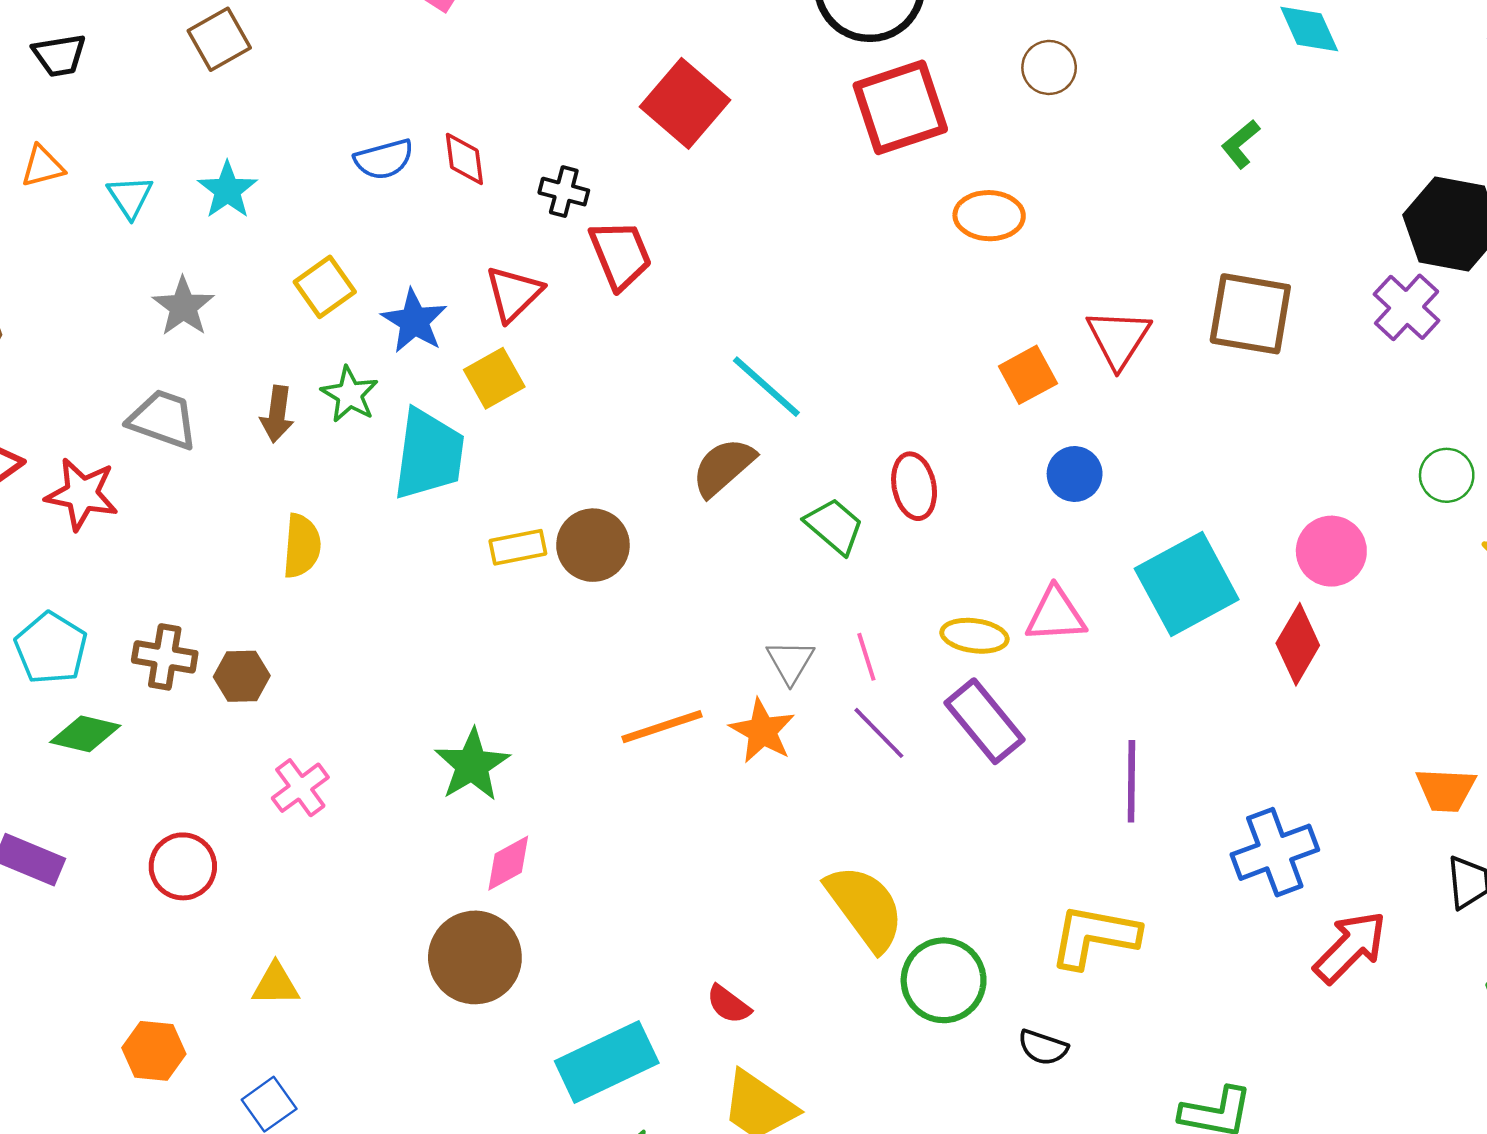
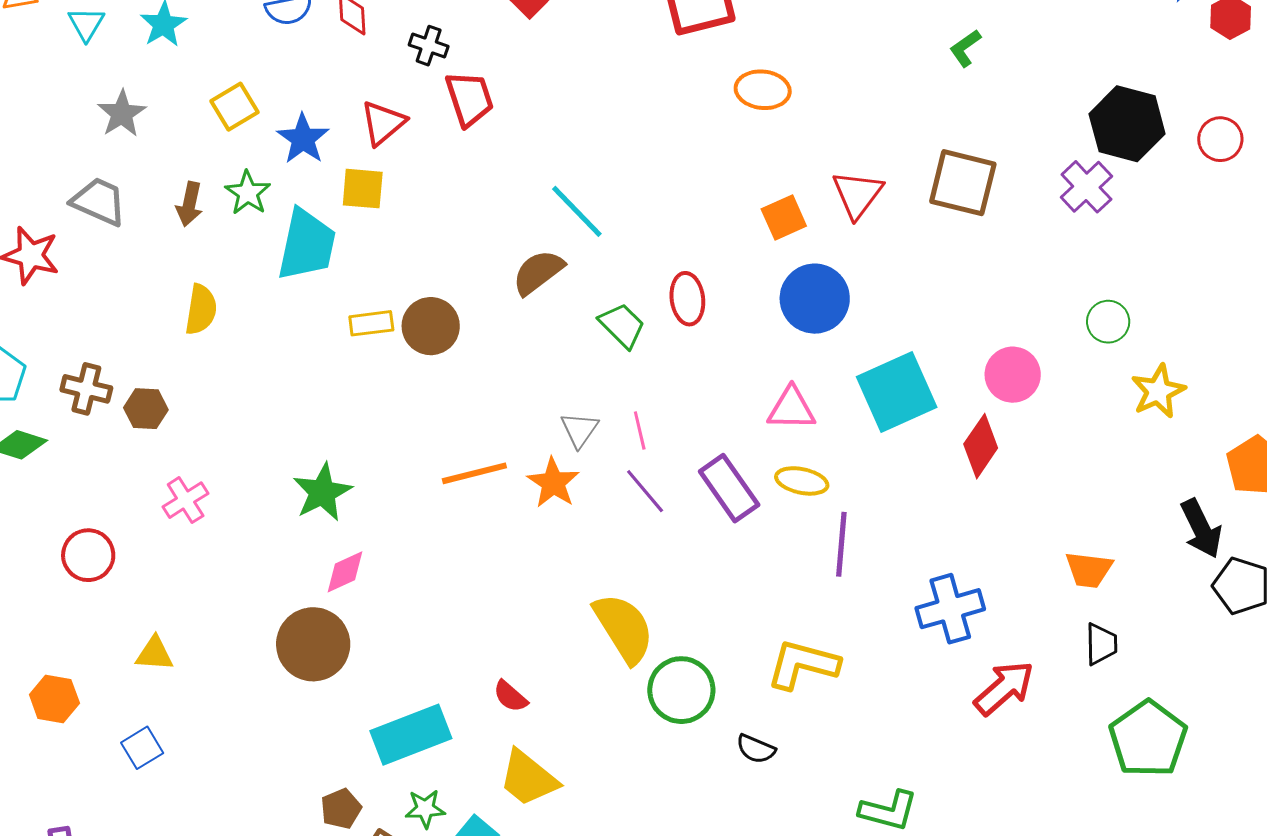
yellow square: (494, 378) -> (363, 189), turned 30
blue circle: (1075, 474) -> (815, 299), size x1.6
yellow ellipse: (974, 636) -> (802, 481), moved

